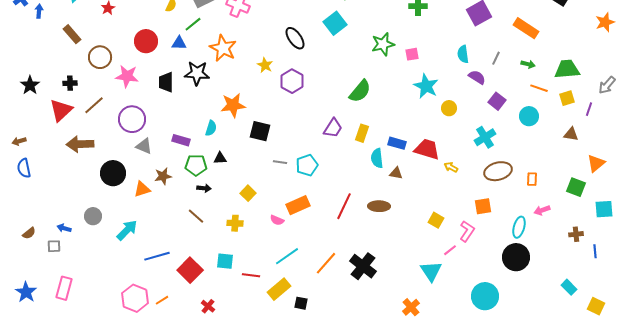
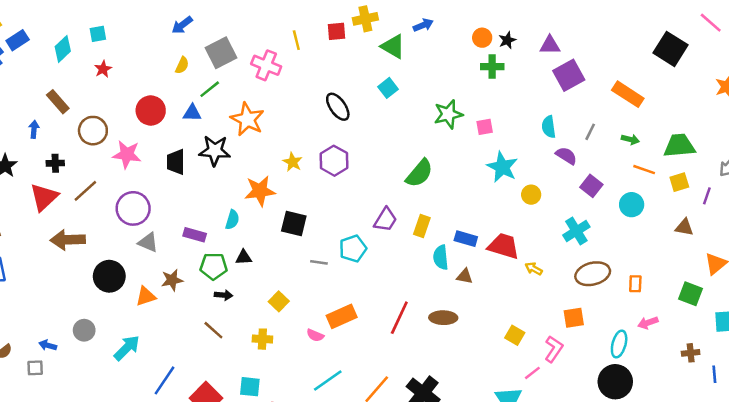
blue arrow: (39, 11) -> (34, 129), moved
cyan square: (335, 23) -> (388, 88), size x0.7
yellow star: (265, 65) -> (293, 162), moved
cyan pentagon: (307, 165) -> (353, 249), moved
blue line: (157, 256) -> (164, 380), turned -40

